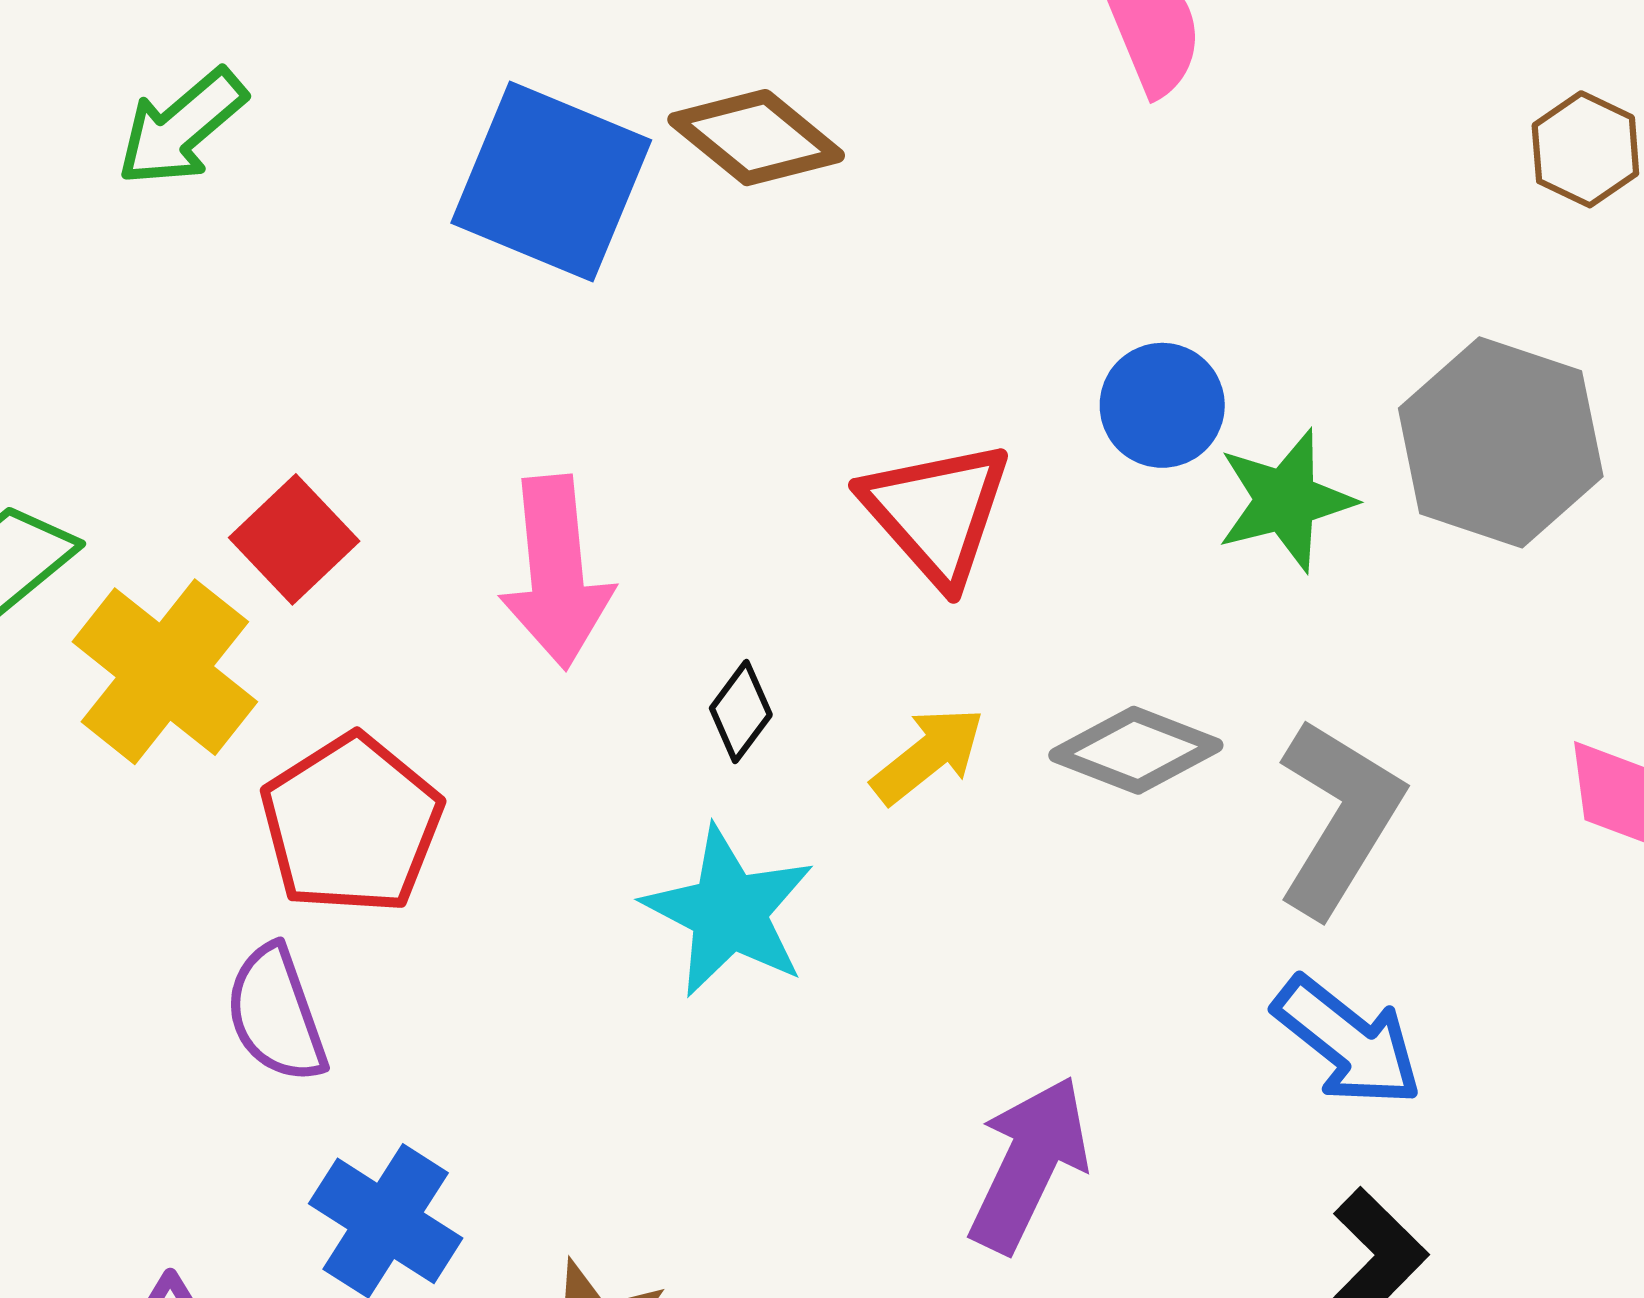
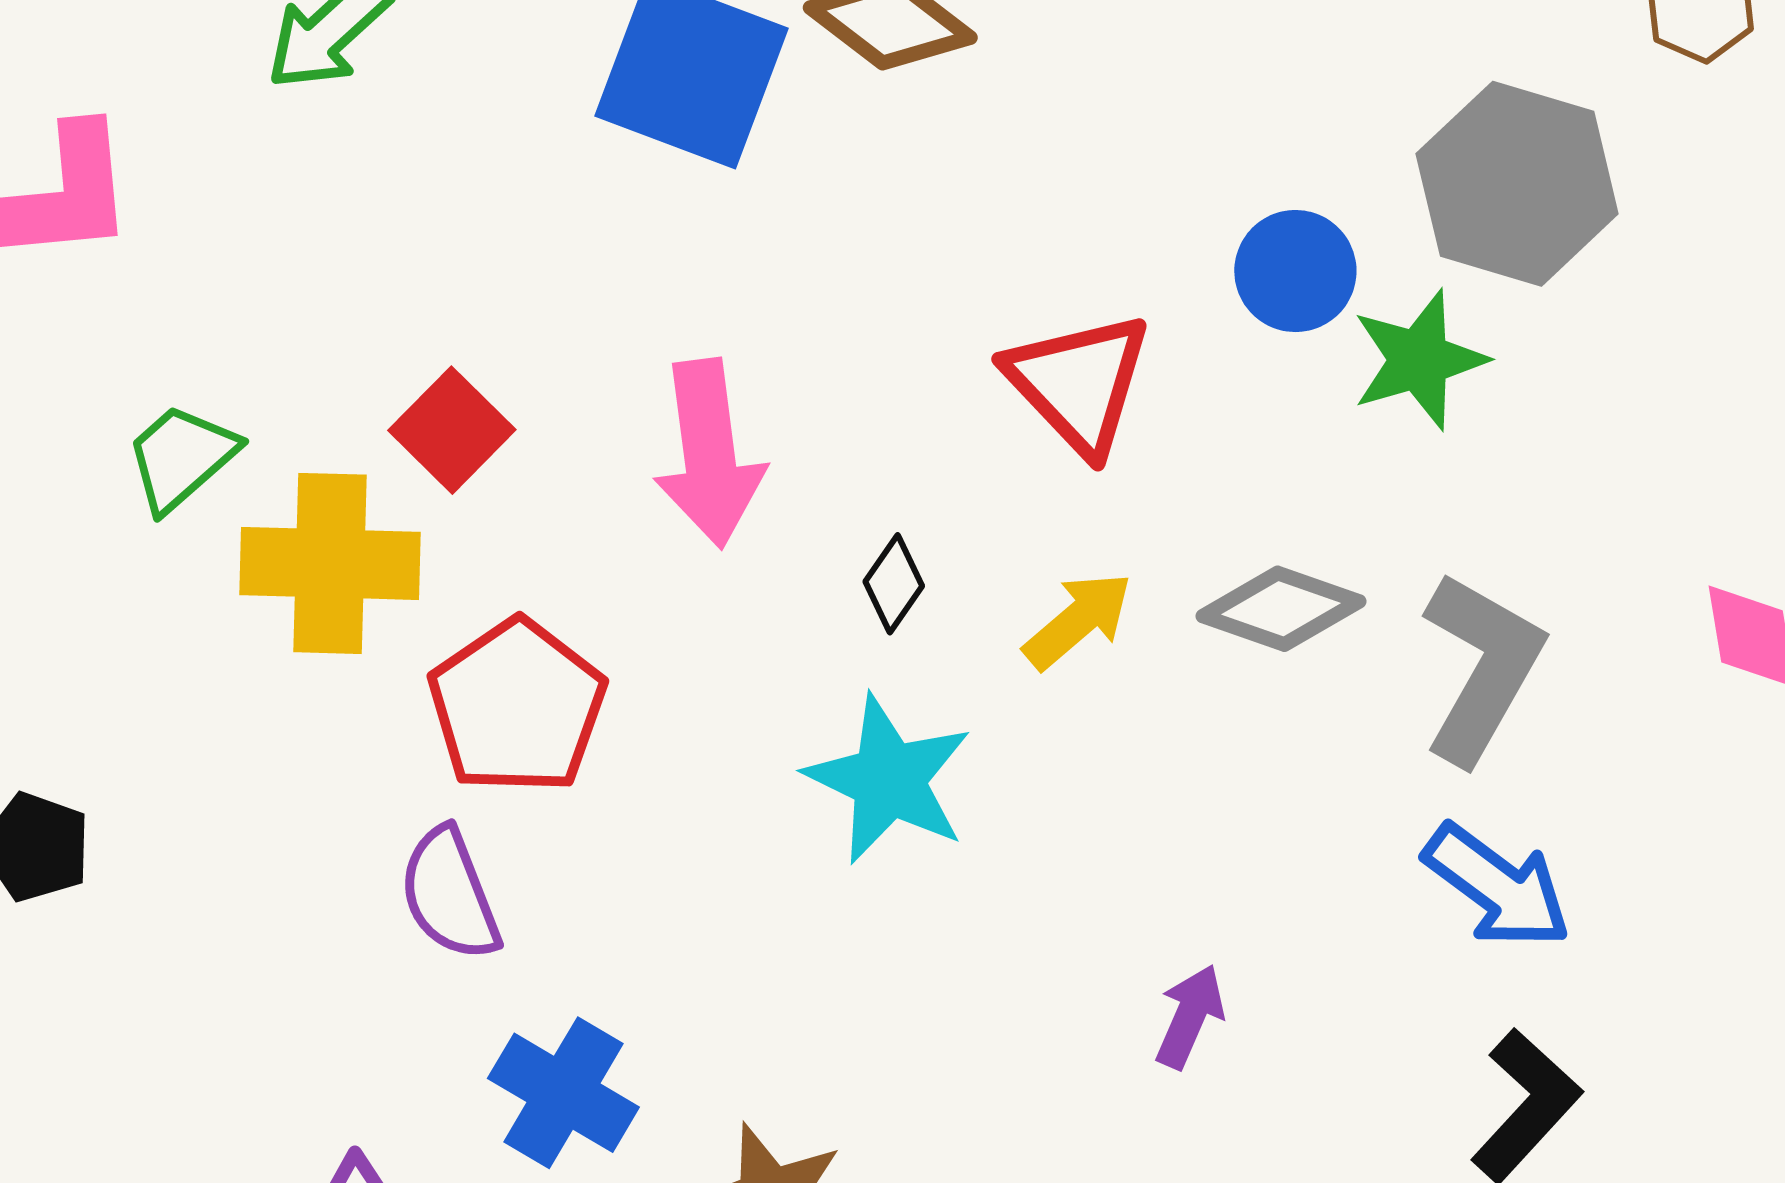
gray hexagon: (1501, 442) -> (1517, 184), moved
yellow cross: (165, 672) -> (330, 563), turned -35
purple arrow: (1029, 1164) -> (1190, 1016), size x0.6

